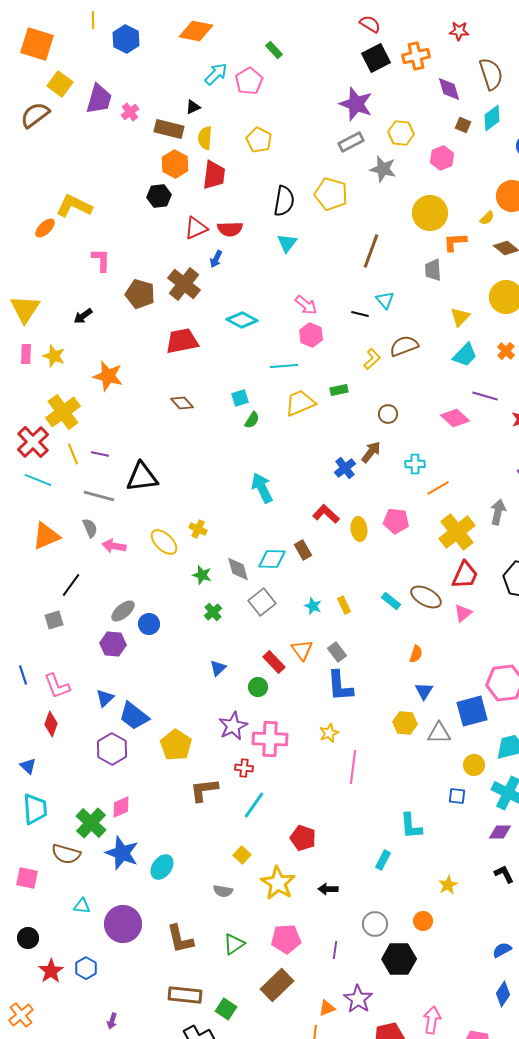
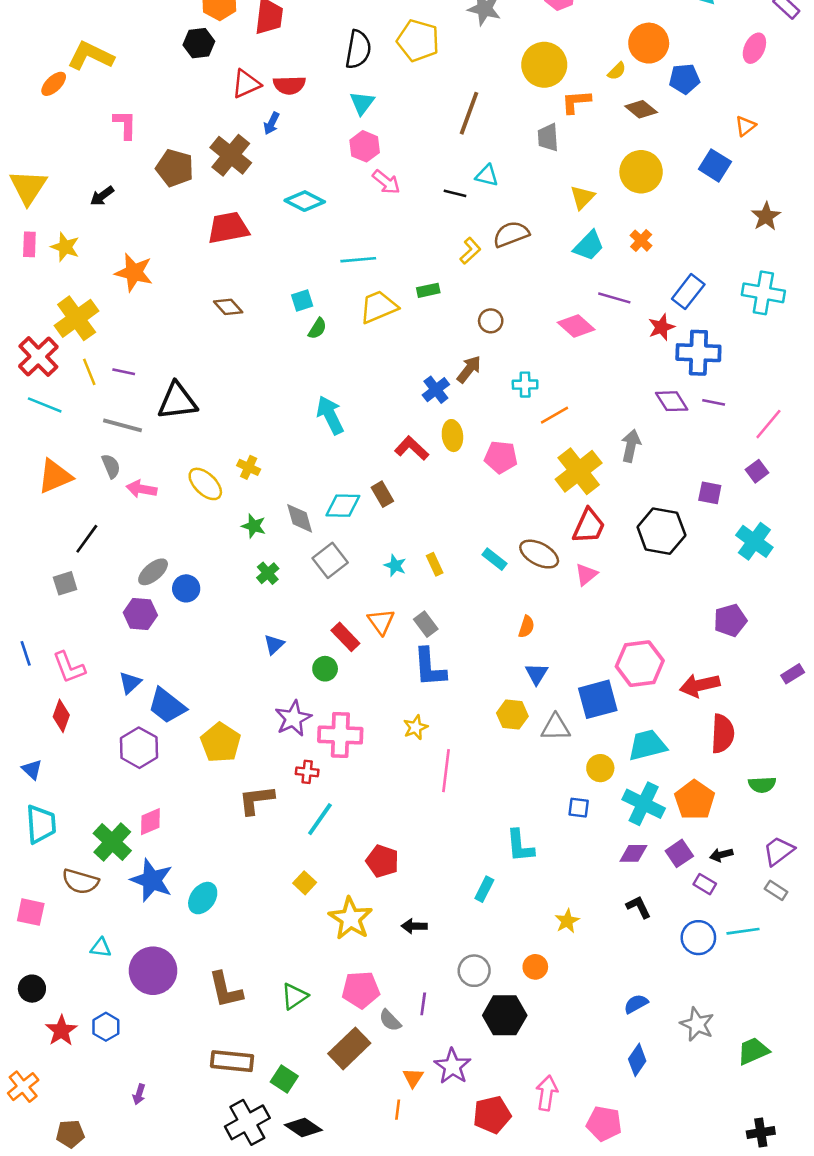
cyan triangle: (385, 300) -> (487, 176), turned -36
pink hexagon: (311, 335) -> (365, 146), moved
yellow ellipse: (359, 529) -> (452, 436), moved
gray semicircle: (223, 891) -> (390, 1020), moved, turned 36
orange triangle: (327, 1008) -> (413, 1078), turned -36

